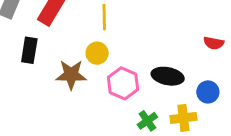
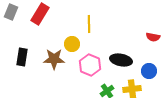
yellow line: (104, 17) -> (89, 24), moved
black rectangle: (29, 50) -> (22, 57), moved

